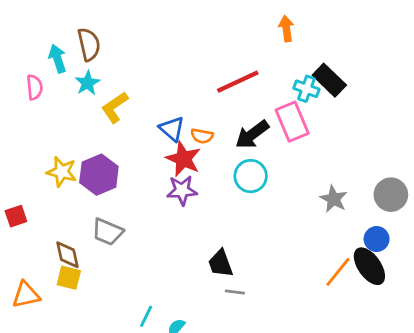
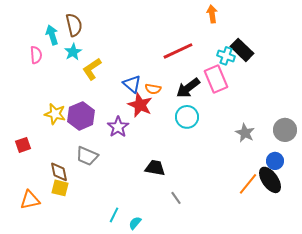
purple star: (182, 190) -> (118, 127), moved, turned -30
black trapezoid: (221, 263) -> (155, 168), moved, turned 120
gray line: (235, 292) -> (176, 198), turned 48

